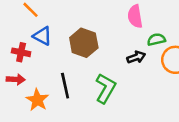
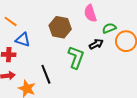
brown hexagon: (84, 43) -> (60, 27), moved
green L-shape: (106, 88) -> (76, 57), moved

